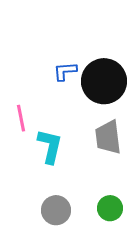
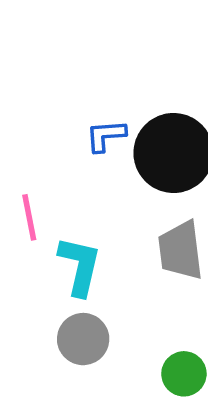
gray circle: (56, 210) -> (83, 339), moved

